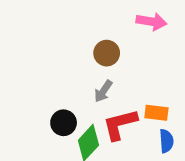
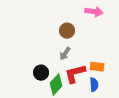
blue semicircle: (166, 141) -> (94, 85), moved

